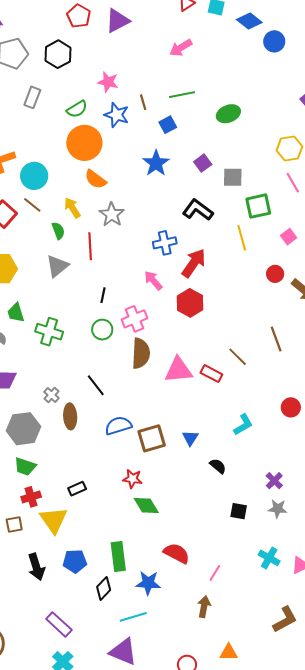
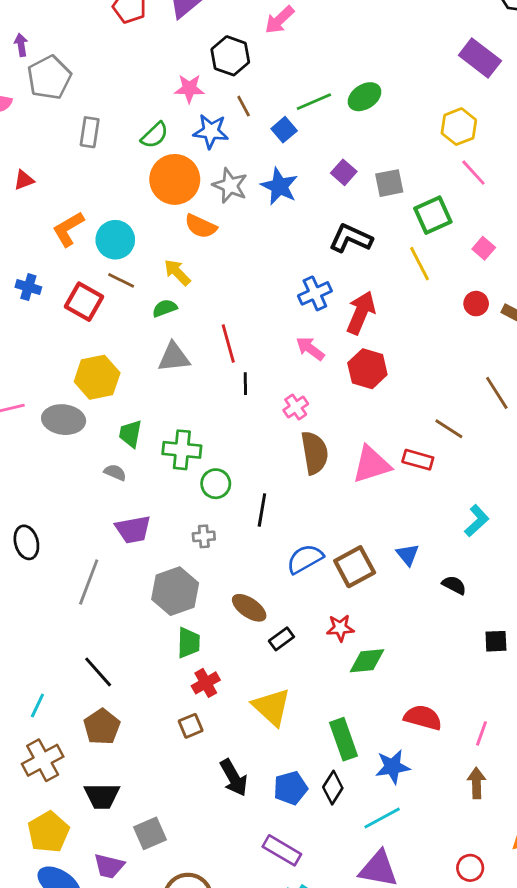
black hexagon: (58, 54) -> (230, 56), moved
green line: (182, 95) -> (314, 102), moved
gray star: (112, 215) -> (230, 186), moved
green semicircle: (58, 231) -> (165, 308), turned -78
red line: (90, 246) -> (228, 344), moved
gray triangle: (57, 266) -> (174, 357), turned 45
green trapezoid: (16, 313) -> (130, 434), turned 40
pink cross: (135, 319) -> (296, 407), size x0.7
green circle: (102, 330) -> (216, 484), moved
black line: (96, 385) -> (262, 510), turned 60
gray cross: (51, 395) -> (204, 536), turned -35
brown ellipse: (70, 416) -> (249, 608), moved, turned -40
green trapezoid: (25, 466) -> (189, 643), turned -95
black rectangle: (77, 489) -> (281, 639), moved
green diamond: (146, 505) -> (367, 661), turned -52
yellow triangle: (53, 520) -> (272, 707), moved
blue pentagon: (75, 561) -> (291, 788), moved

